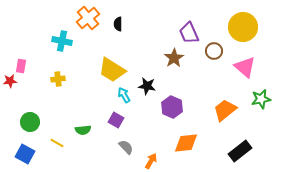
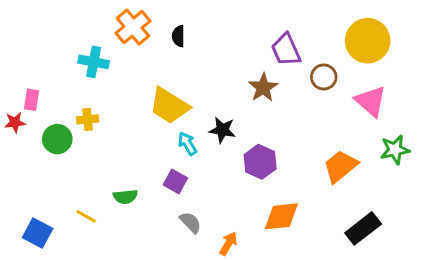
green circle: (30, 122) -> (57, 139), moved

